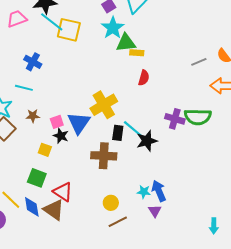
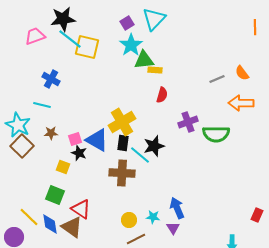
purple cross: (175, 119) -> (188, 122), moved, turned -36
blue triangle: (79, 123) -> (97, 140), turned -35
cyan line: (133, 129) -> (140, 155), moved
black rectangle: (118, 133) -> (123, 143), moved
black star: (147, 141) -> (154, 146), moved
cyan star: (144, 192) -> (153, 217), moved

